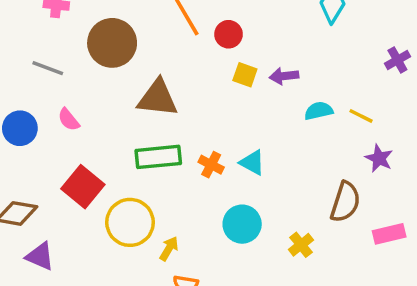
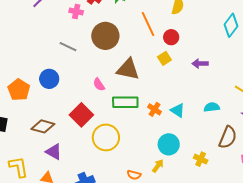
yellow square: (245, 75) -> (164, 58), moved, turned 32
cyan semicircle: (319, 111) -> (212, 107), moved
pink semicircle: (69, 120) -> (99, 84), moved
yellow cross: (301, 245) -> (201, 159), turned -32
yellow arrow: (169, 249) -> (158, 166), moved

